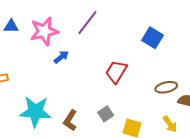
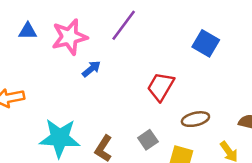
brown ellipse: (166, 87) -> (195, 119), moved

